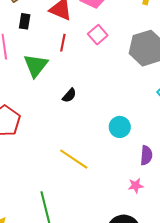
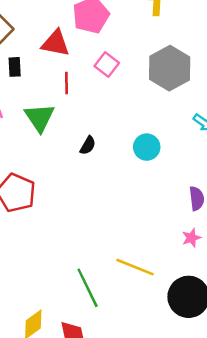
cyan circle: (120, 127) -> (147, 147), moved
yellow line: (74, 159) -> (135, 267), moved

